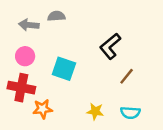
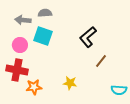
cyan square: (64, 69) -> (43, 36), moved
yellow star: (95, 111) -> (70, 83), moved
cyan semicircle: (130, 113) -> (119, 90), moved

